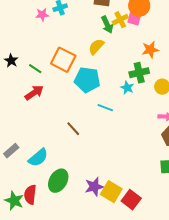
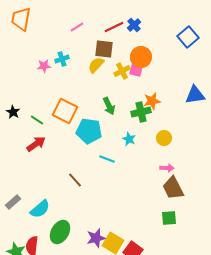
green arrow: (107, 25) -> (109, 106), moved
yellow semicircle: (96, 47) -> (96, 65), moved
green cross: (139, 73) -> (141, 112), moved

